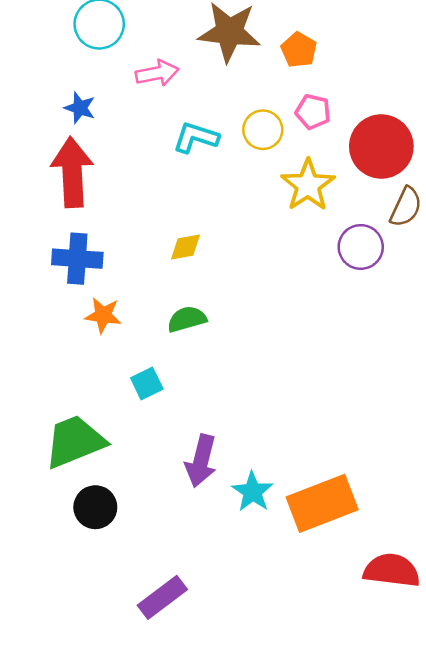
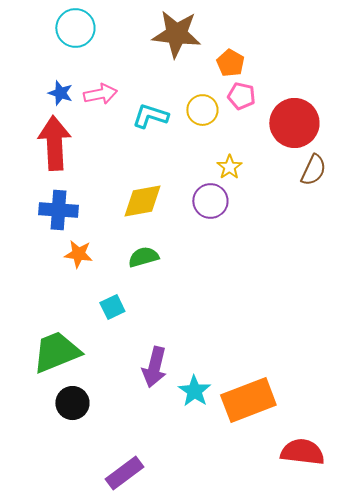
orange pentagon: (299, 50) -> (230, 63), moved
pink arrow: (157, 73) -> (100, 94), moved
yellow star: (308, 185) -> (229, 167), moved, size x0.6
yellow diamond: (186, 247) -> (142, 201), size x1.6
purple circle: (361, 247) -> (210, 201), moved

